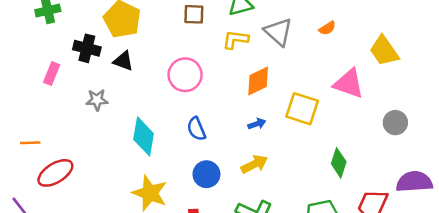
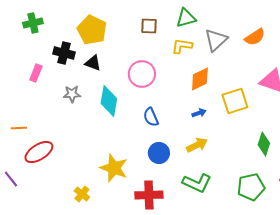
orange semicircle: (327, 28) -> (255, 37), size x1.5
gray triangle: (278, 32) -> (216, 40), turned 35
yellow square: (302, 109) -> (235, 101), turned -36
cyan diamond: (144, 136) -> (109, 101), moved

